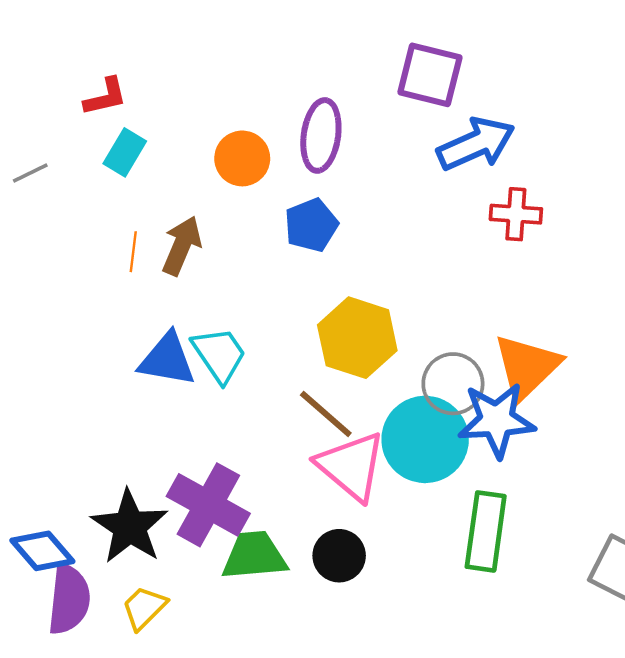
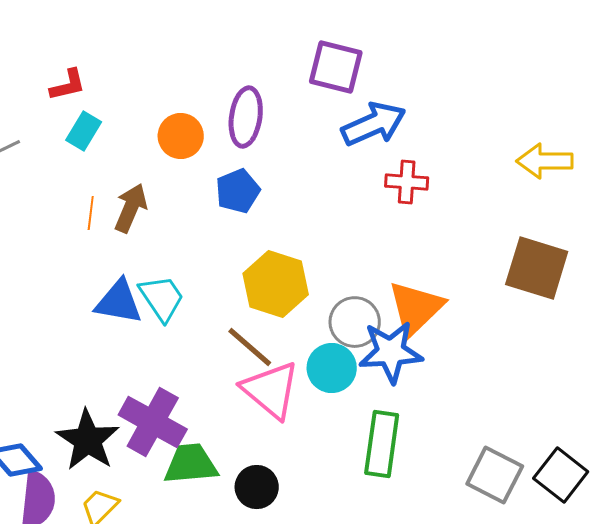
cyan circle: (425, 439) -> (332, 368), size x0.7
black circle: (339, 556) -> (257, 487), moved

